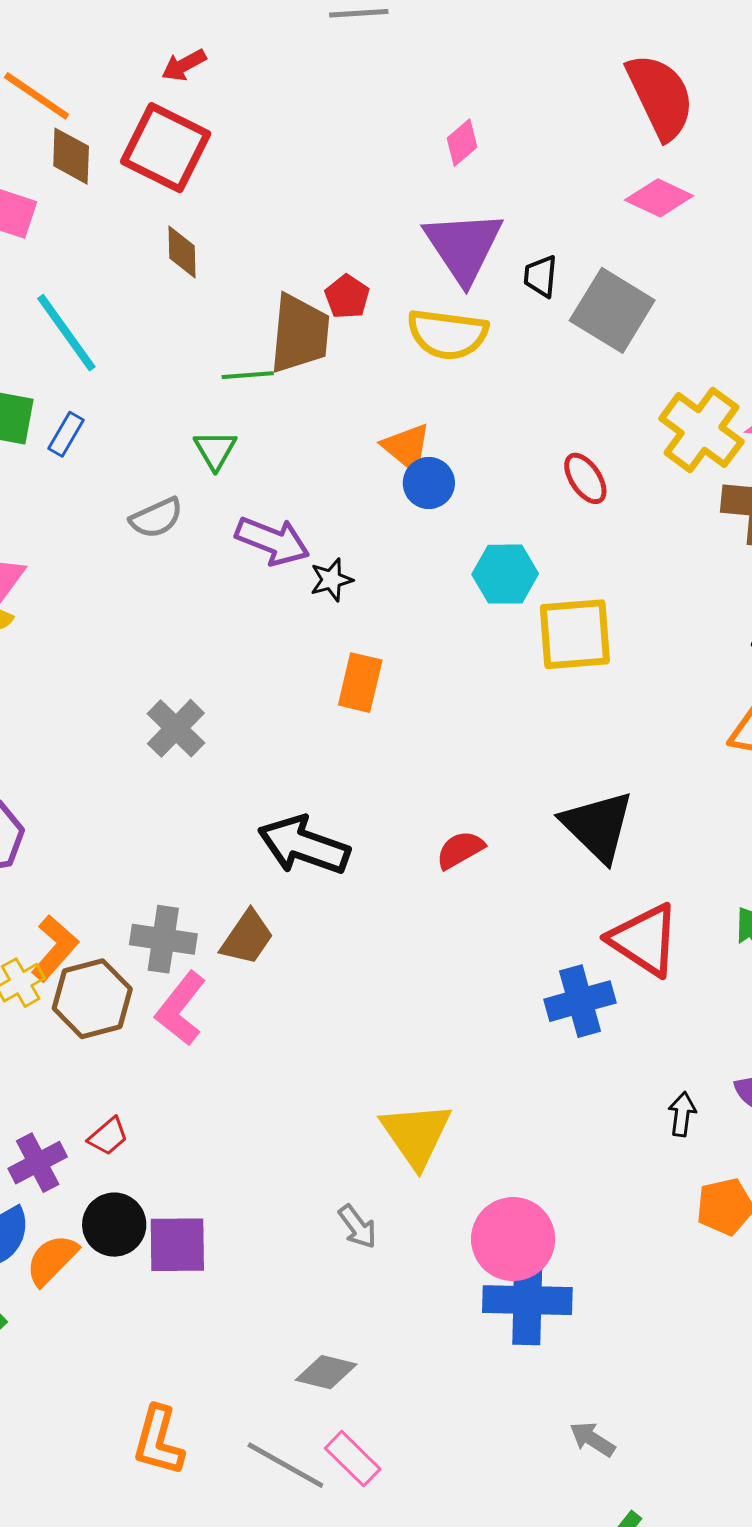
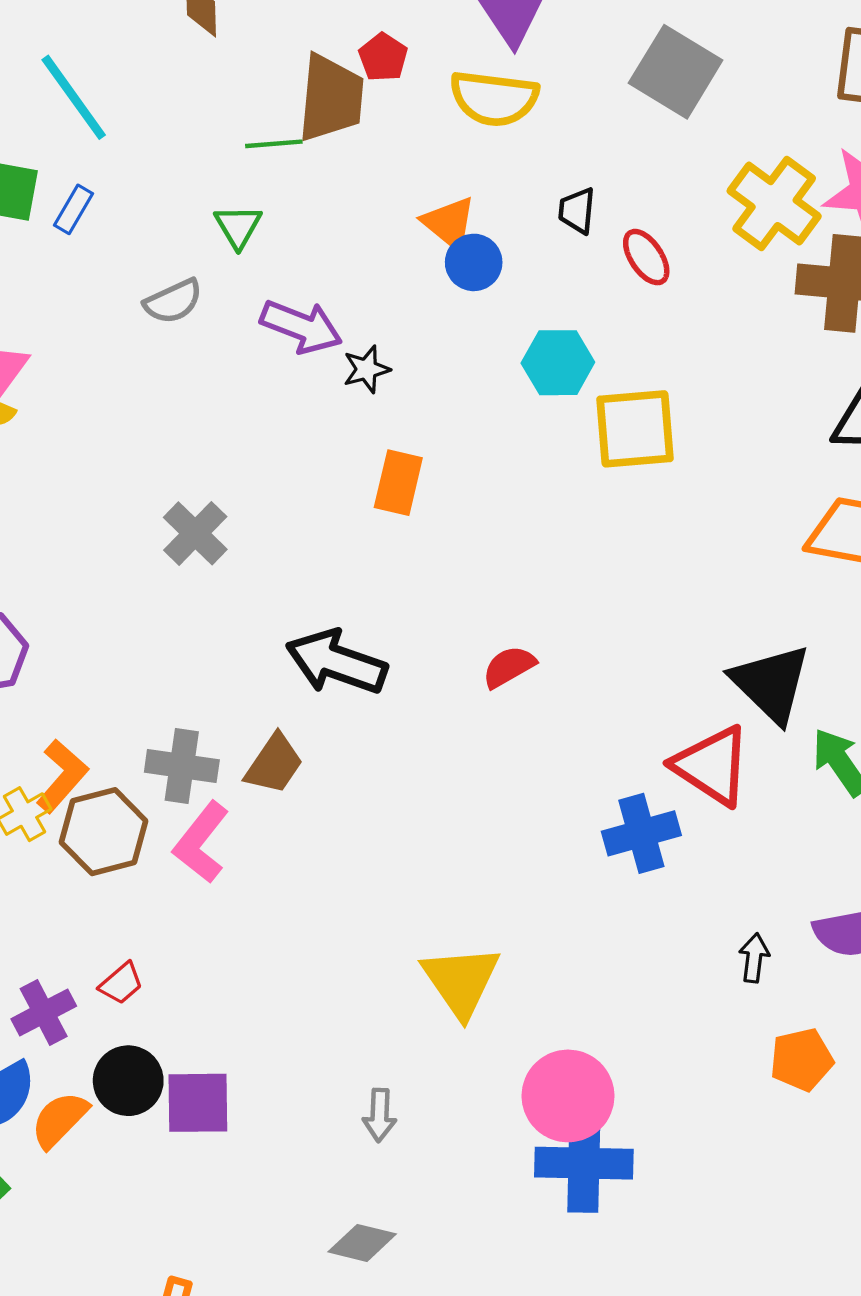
black trapezoid: (541, 276) -> (577, 211), moved
black triangle: (598, 826) -> (771, 684), moved
gray arrow: (357, 1227) -> (380, 1115), moved, turned 39

